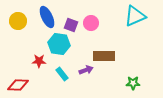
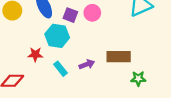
brown rectangle: (104, 56) -> (119, 57), moved

